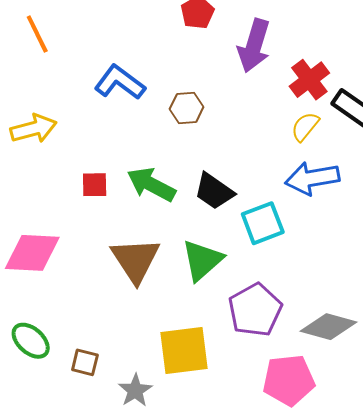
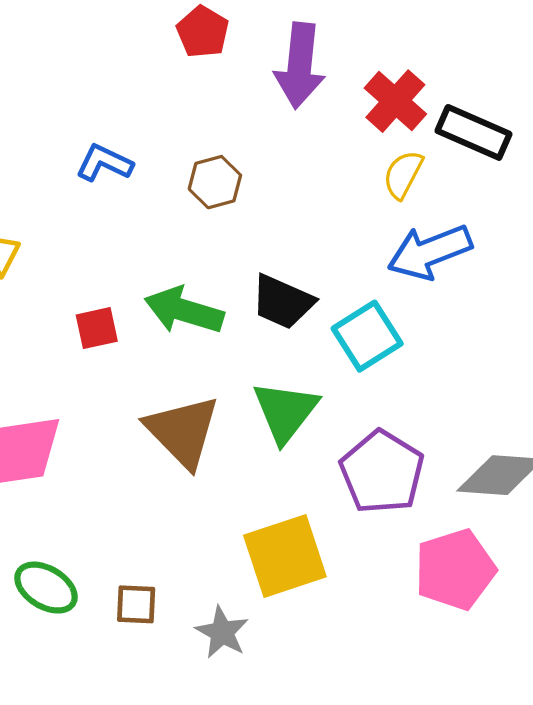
blue L-shape: (120, 82) -> (104, 163), size x0.7

